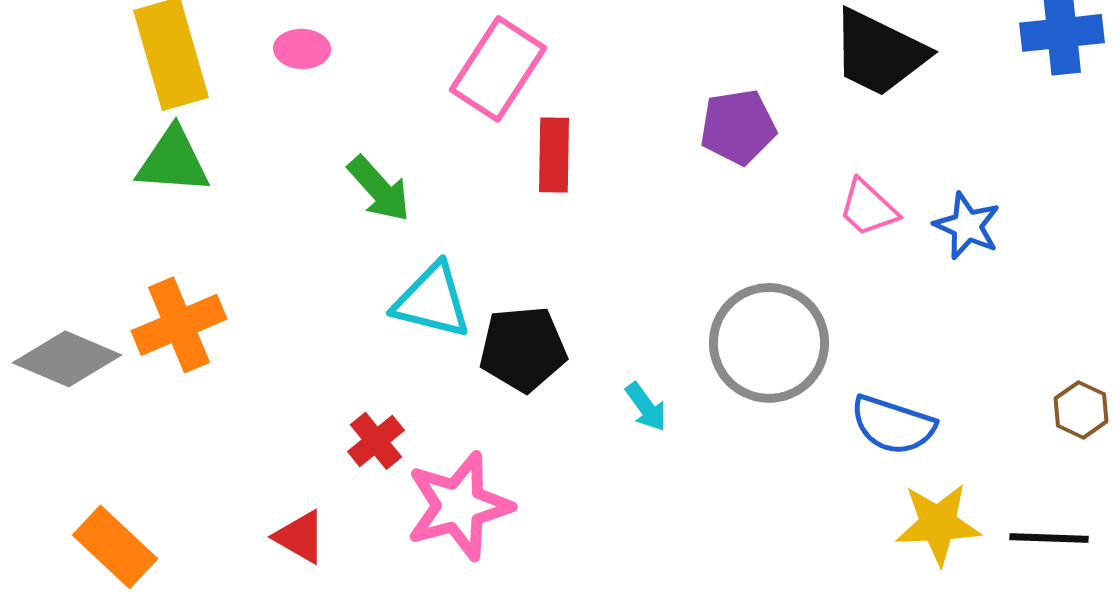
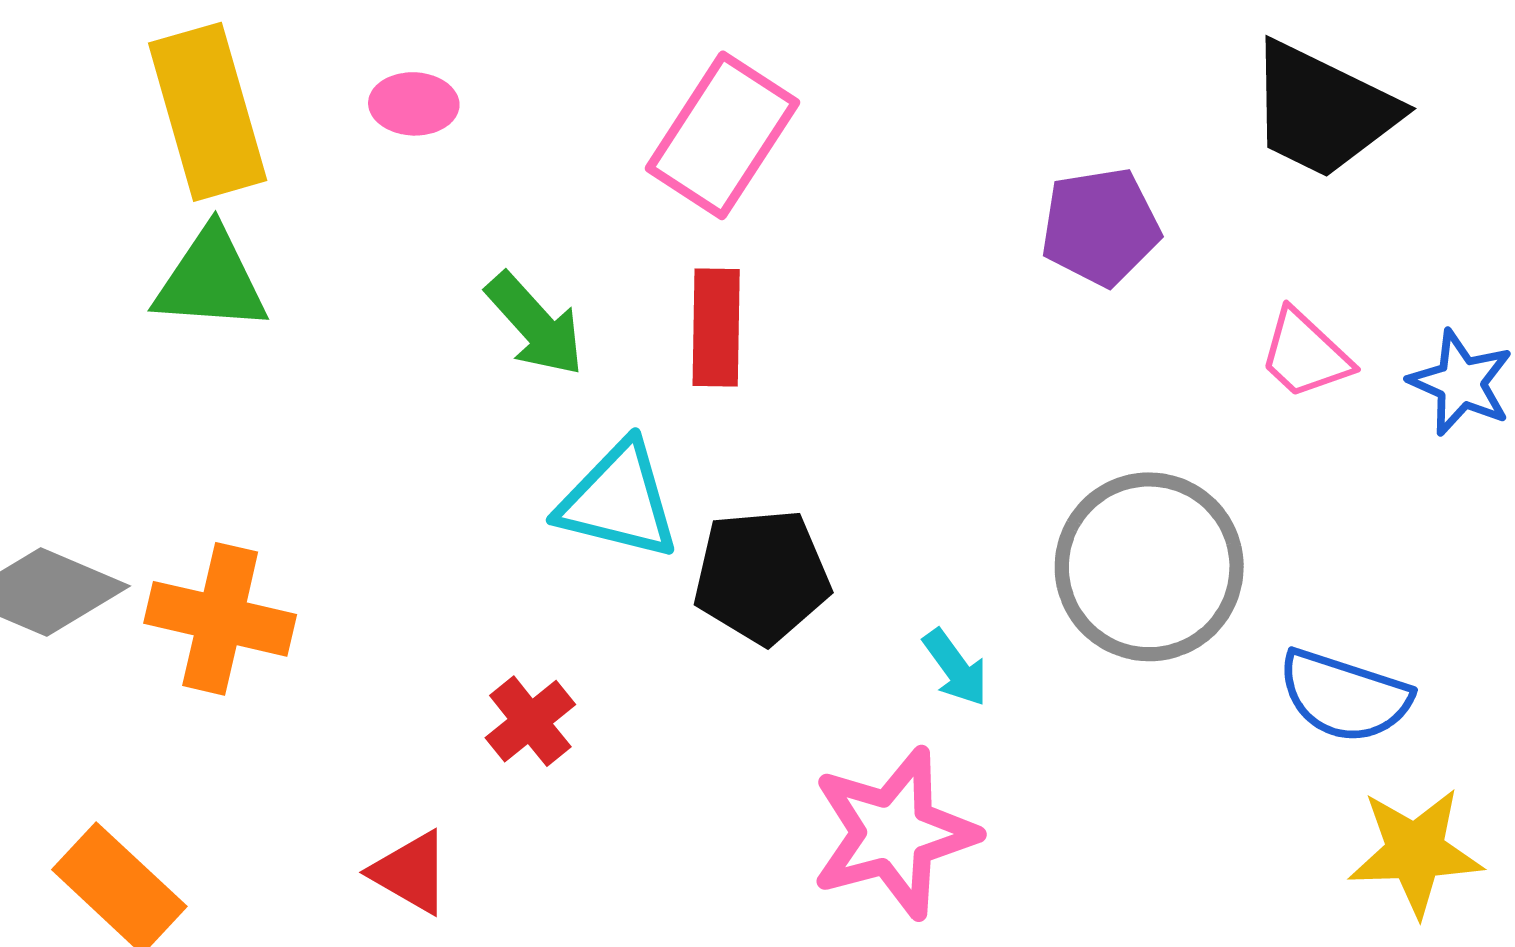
red rectangle: (554, 155) -> (716, 328), moved
orange cross: (179, 325) -> (220, 619), moved, turned 36
pink star: (459, 506) -> (894, 833), moved

